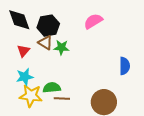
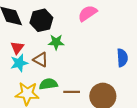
brown triangle: (45, 43) -> (41, 60), moved
cyan star: (25, 77) -> (19, 63), moved
brown line: (62, 98) -> (72, 92), moved

